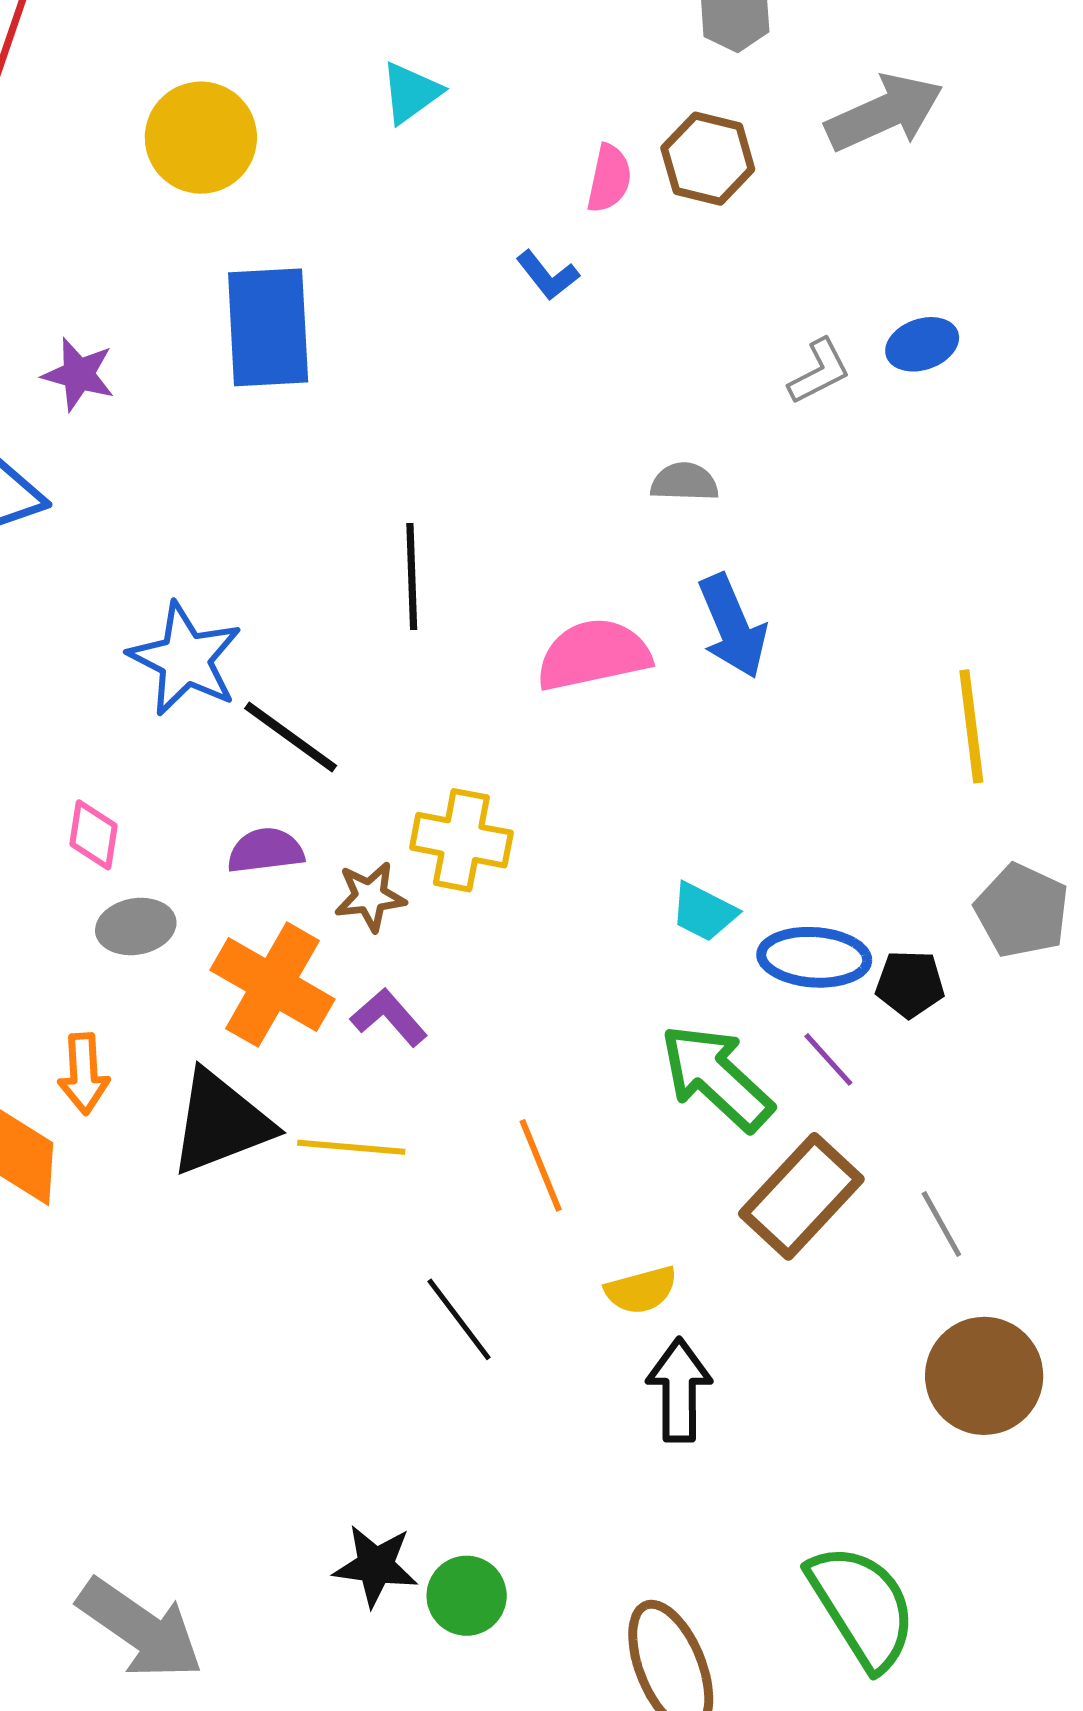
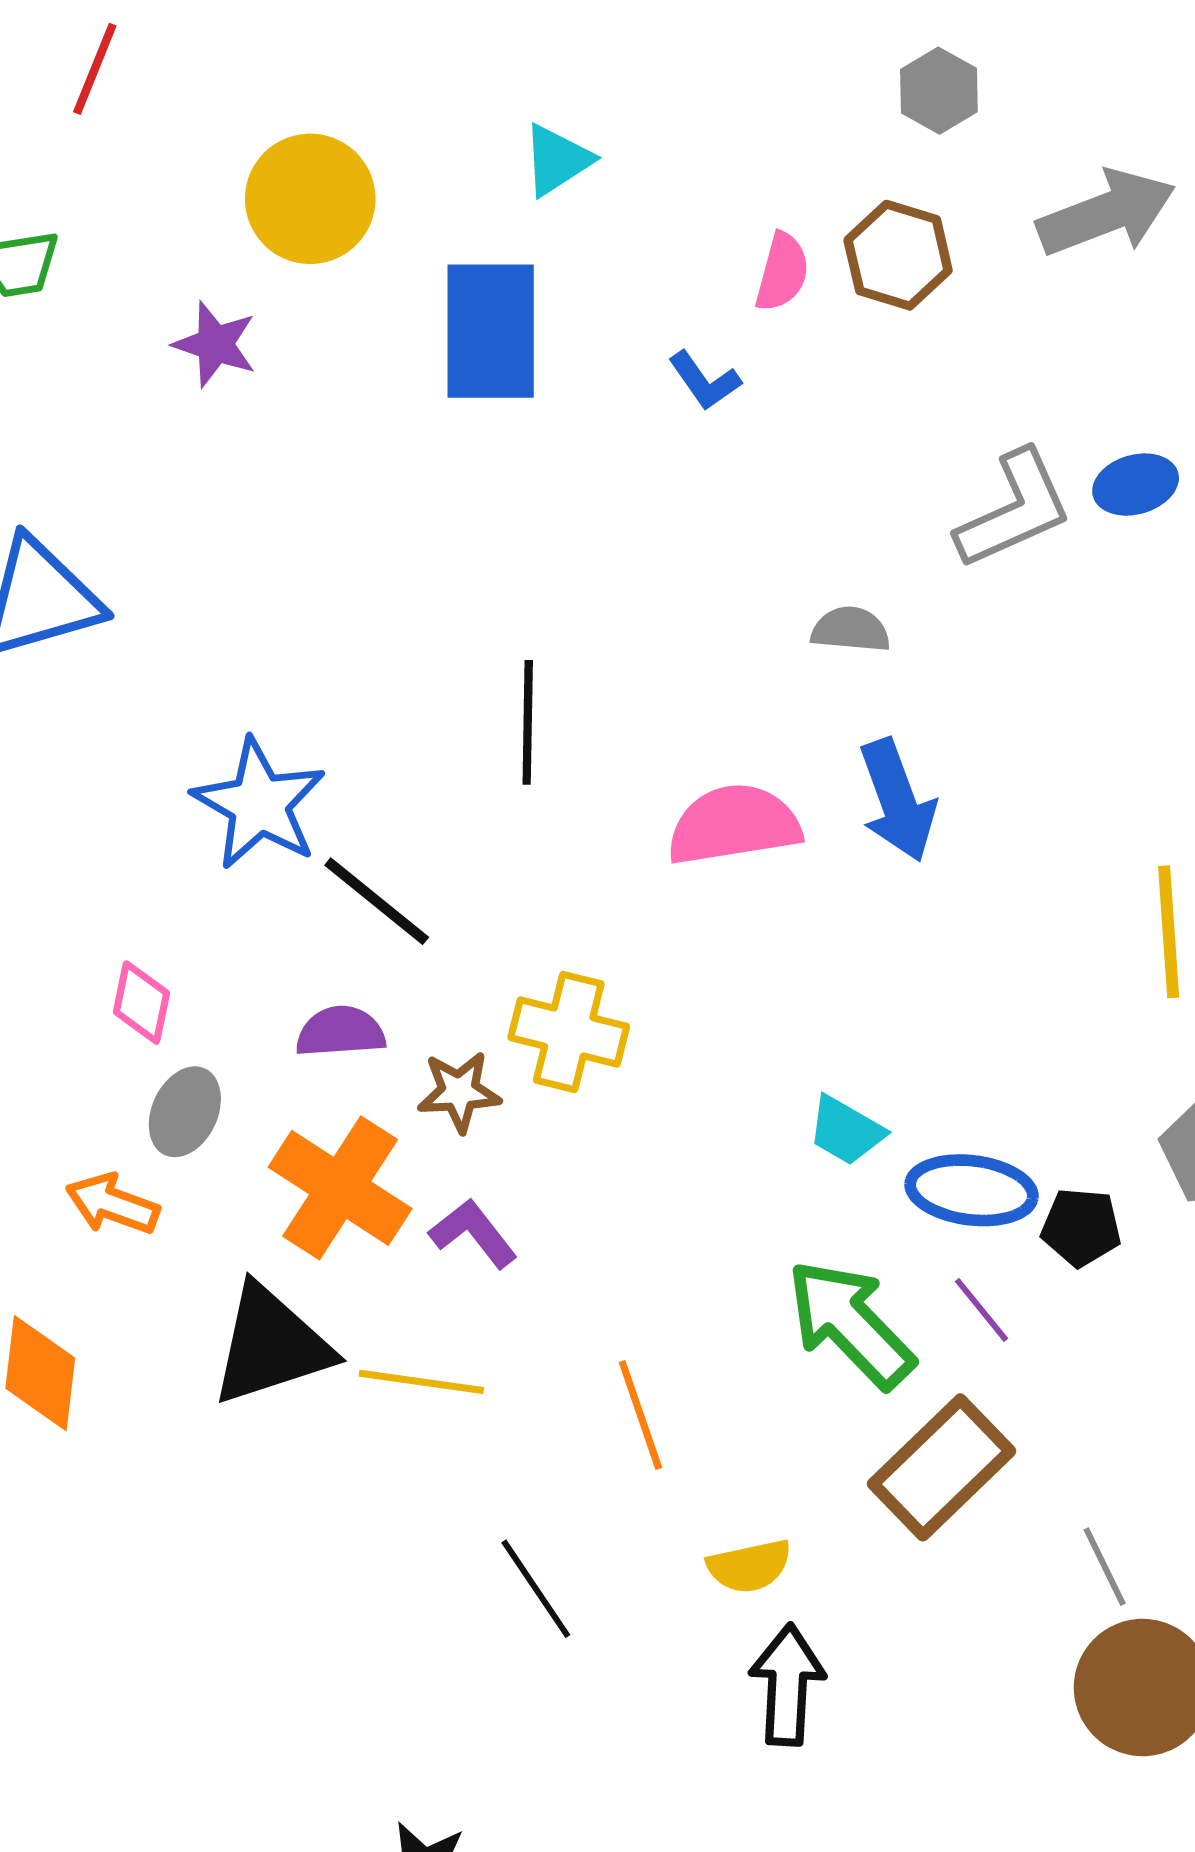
blue rectangle: (268, 327) -> (491, 331), moved
gray L-shape: (819, 372) -> (1014, 510), size x1.6
purple star: (78, 374) -> (215, 344), moved
gray ellipse: (136, 926) -> (185, 1112), turned -58
orange arrow: (84, 1074) -> (112, 1204), moved, turned 110
gray line: (941, 1224) -> (1105, 1567), moved

